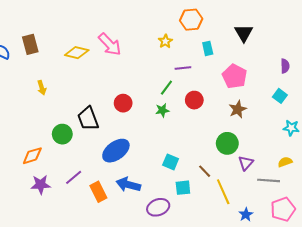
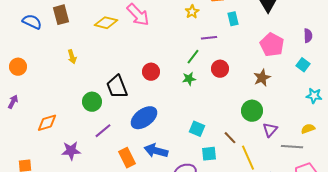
pink pentagon: (234, 76) -> (272, 45), moved
orange diamond: (32, 156) -> (47, 123), moved
purple line: (74, 177) -> (103, 131), moved

